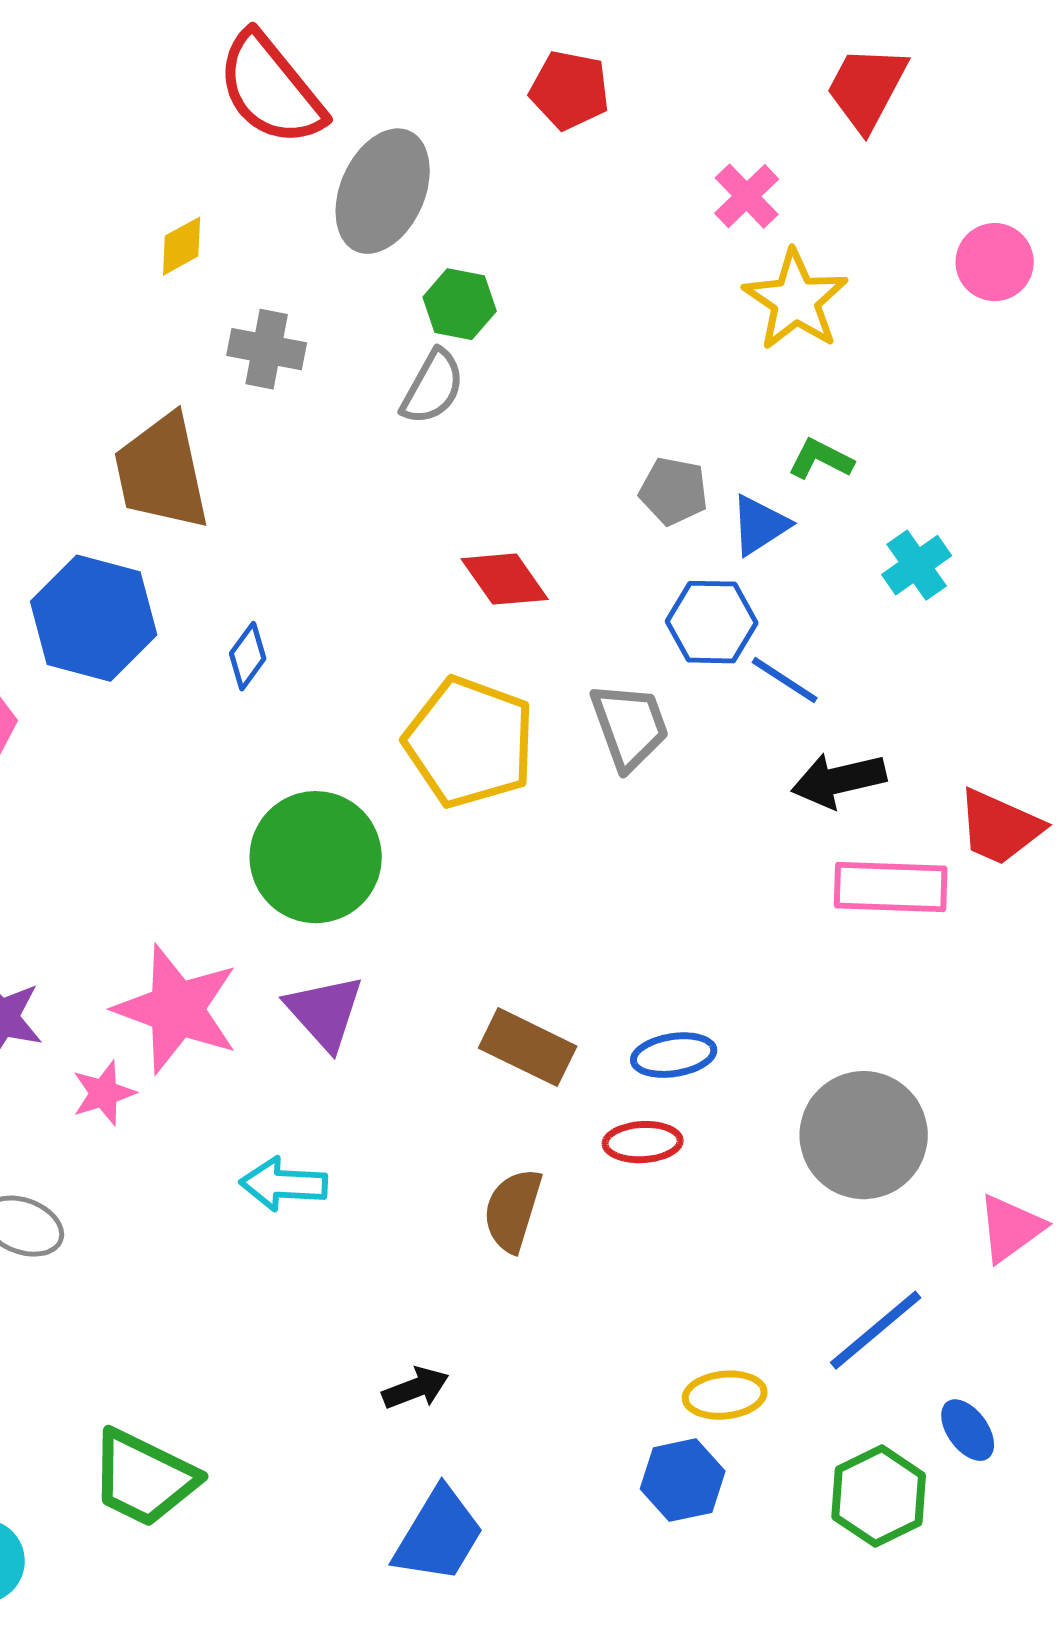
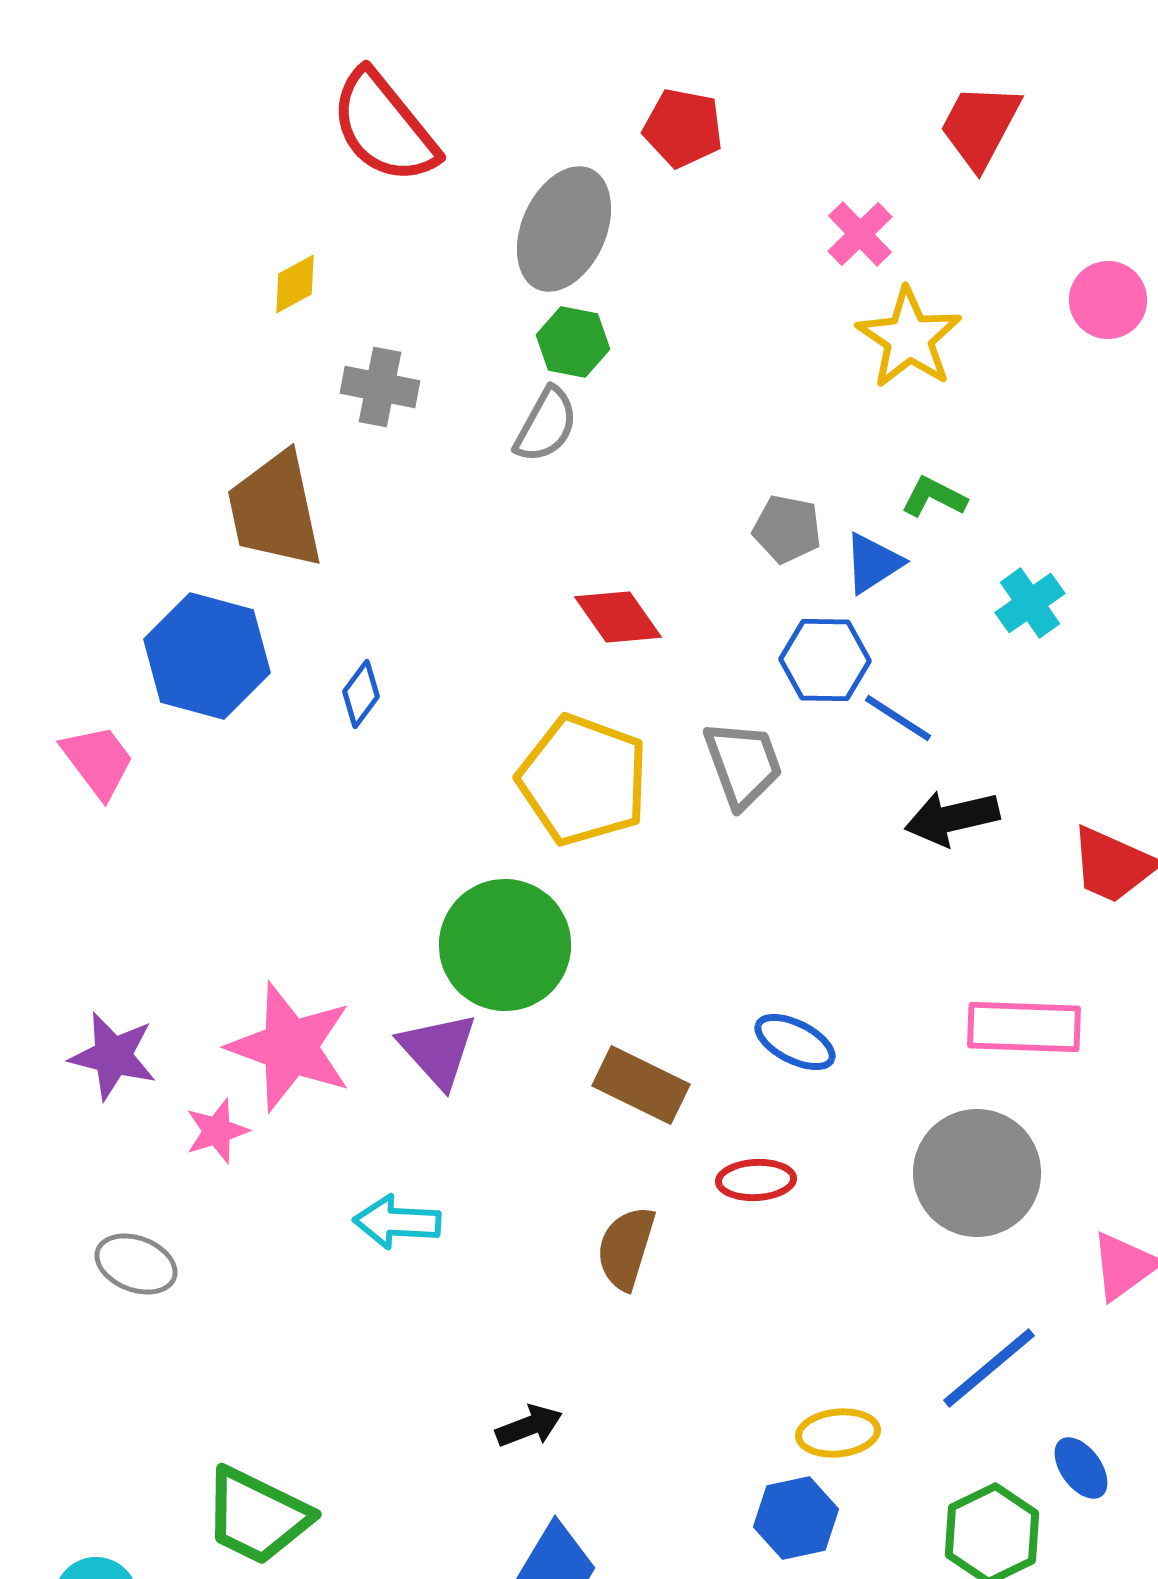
gray ellipse: (383, 191) -> (564, 229), moved
green circle: (316, 857) -> (505, 945), moved
pink rectangle: (891, 887) -> (1024, 1027), moved
blue ellipse: (674, 1055) -> (795, 1042), moved, turned 36

